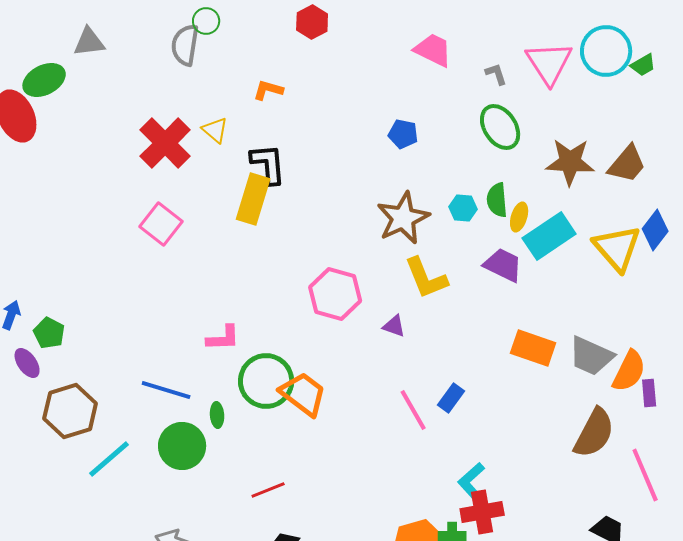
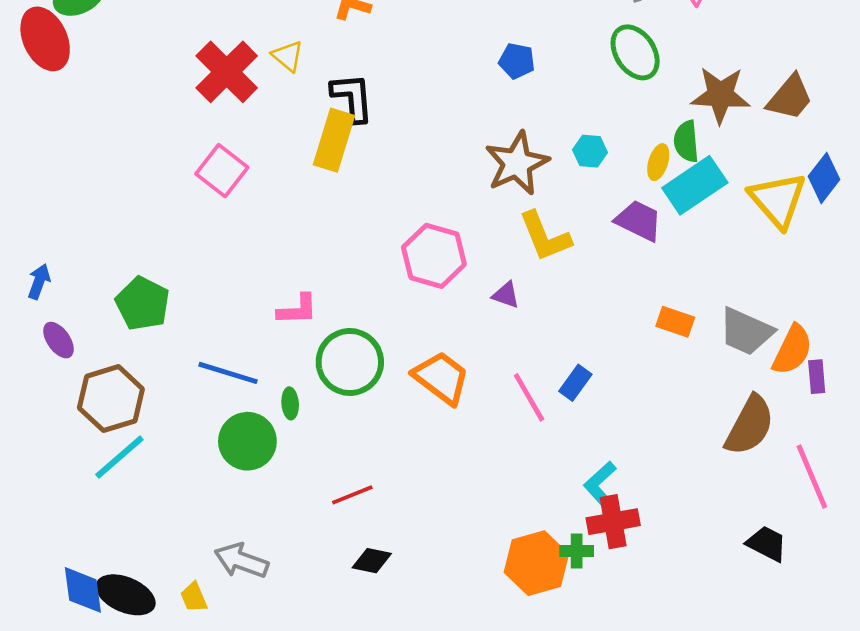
green semicircle: (497, 200) -> (686, 141), moved
green pentagon: (49, 333) -> (143, 303), moved, size x1.4
orange rectangle: (533, 348) -> (675, 322), size x0.7
orange trapezoid: (303, 394) -> (441, 378), moved
cyan line: (109, 459) -> (119, 457), moved

